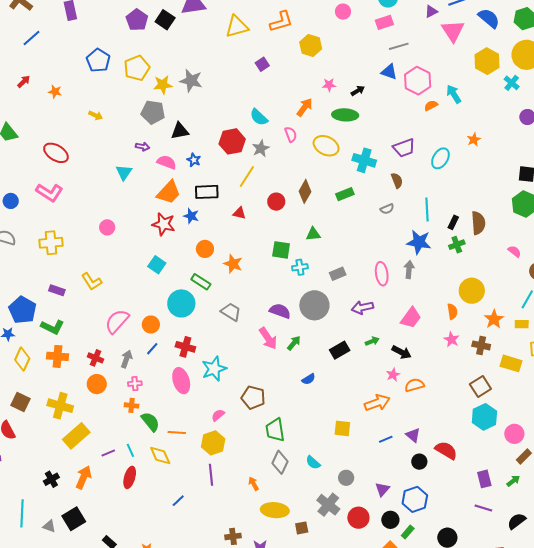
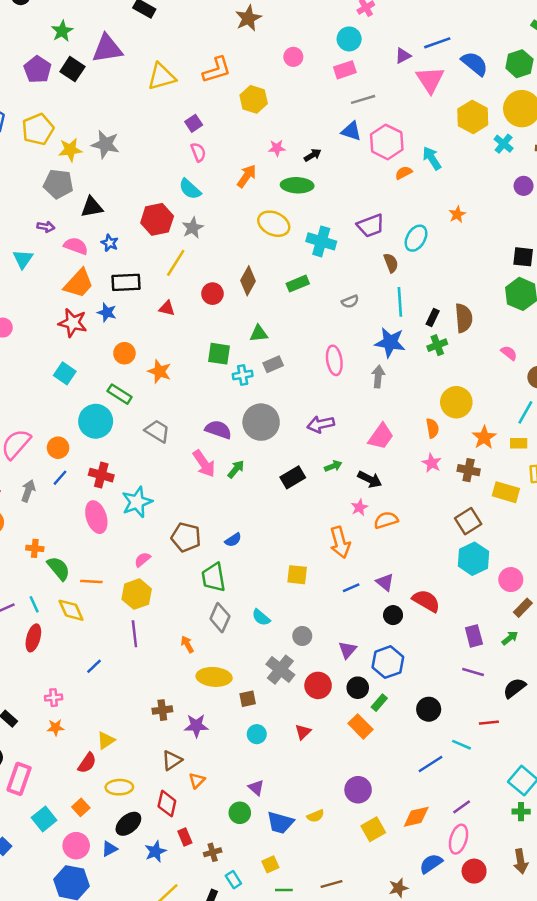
pink semicircle: (291, 134) -> (198, 152), moved
brown semicircle: (397, 180) -> (391, 263), moved
gray rectangle: (338, 274) -> (273, 364), moved
pink ellipse: (382, 274) -> (334, 360), moved
blue semicircle: (309, 379) -> (233, 540), moved
pink cross: (135, 384) -> (54, 698), moved
orange arrow: (377, 403) -> (340, 542), turned 95

